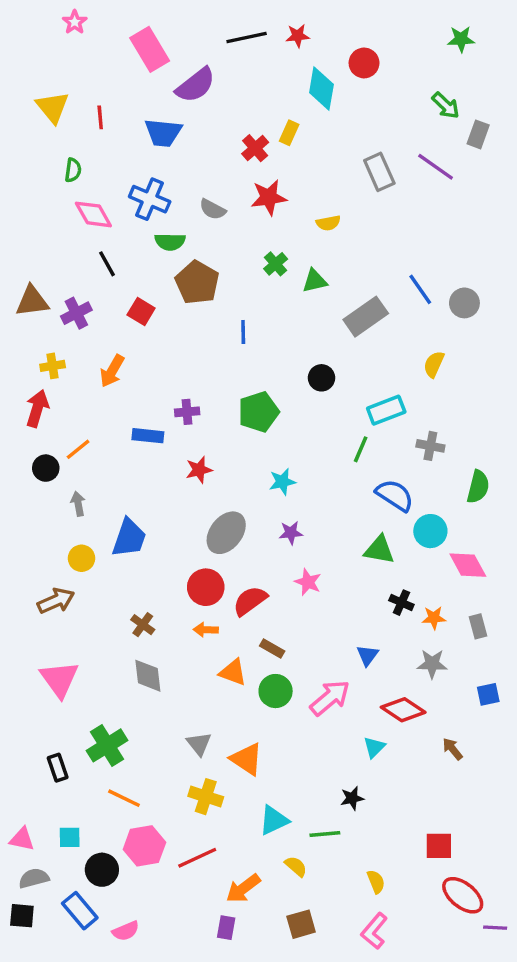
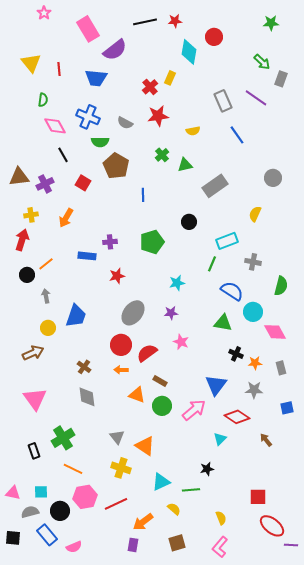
blue line: (420, 289) -> (237, 135), moved
cyan star: (282, 482) -> (177, 283), moved
blue triangle: (367, 655) -> (216, 385), size x1.6
gray semicircle: (34, 878) -> (30, 512), moved

